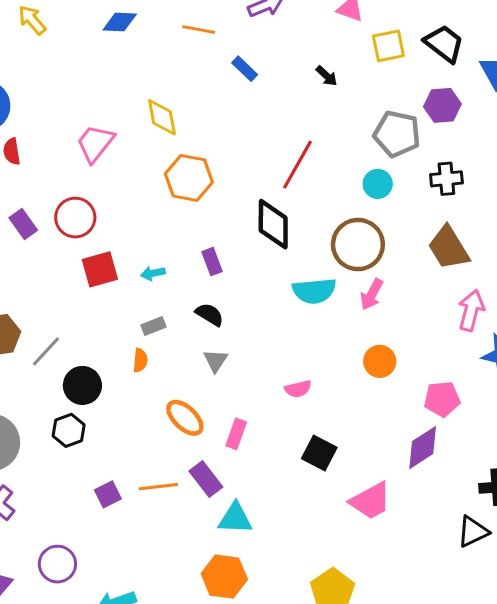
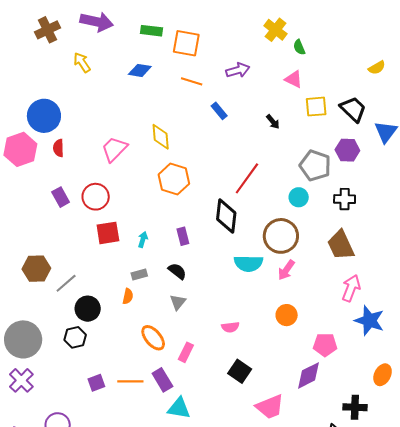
cyan arrow: (153, 273) -> (143, 240), turned 112

